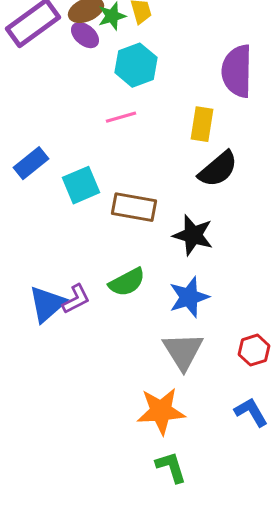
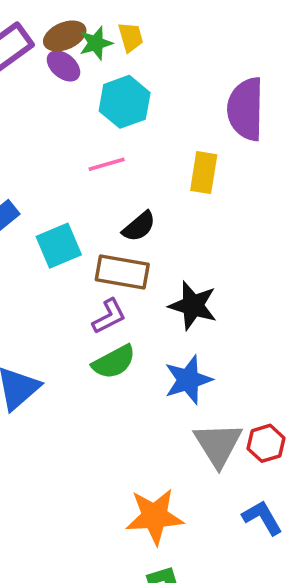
black semicircle: (218, 169) -> (139, 226), moved, size x0.7
purple L-shape: (76, 299) -> (109, 316), moved
gray triangle: (183, 351) -> (218, 445), moved

